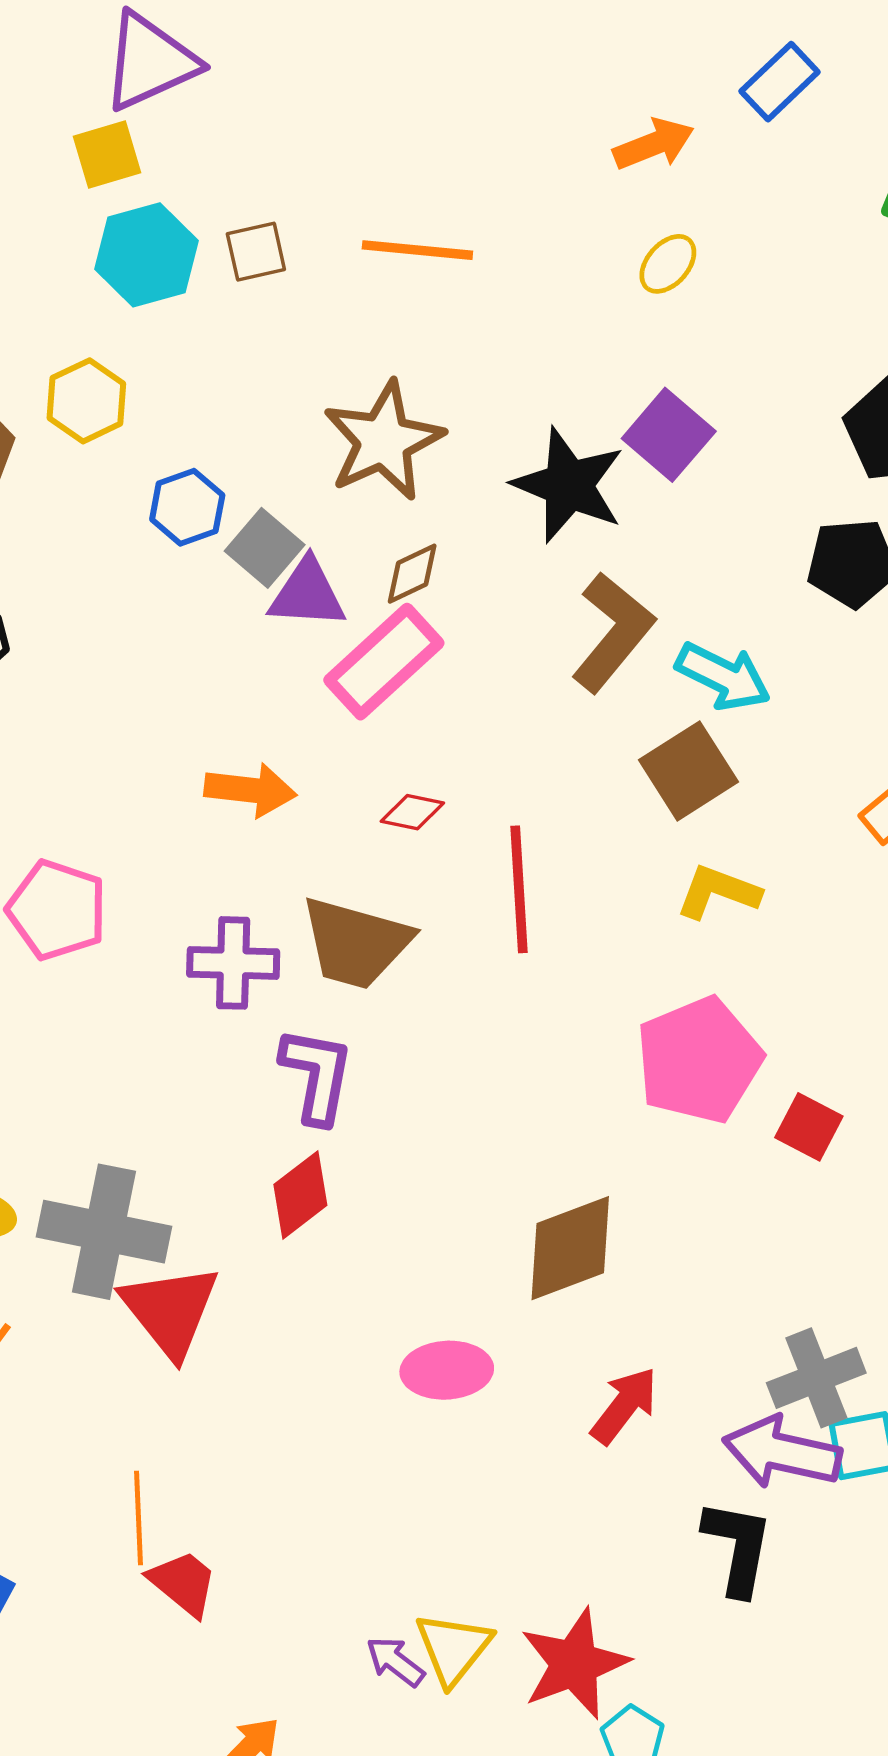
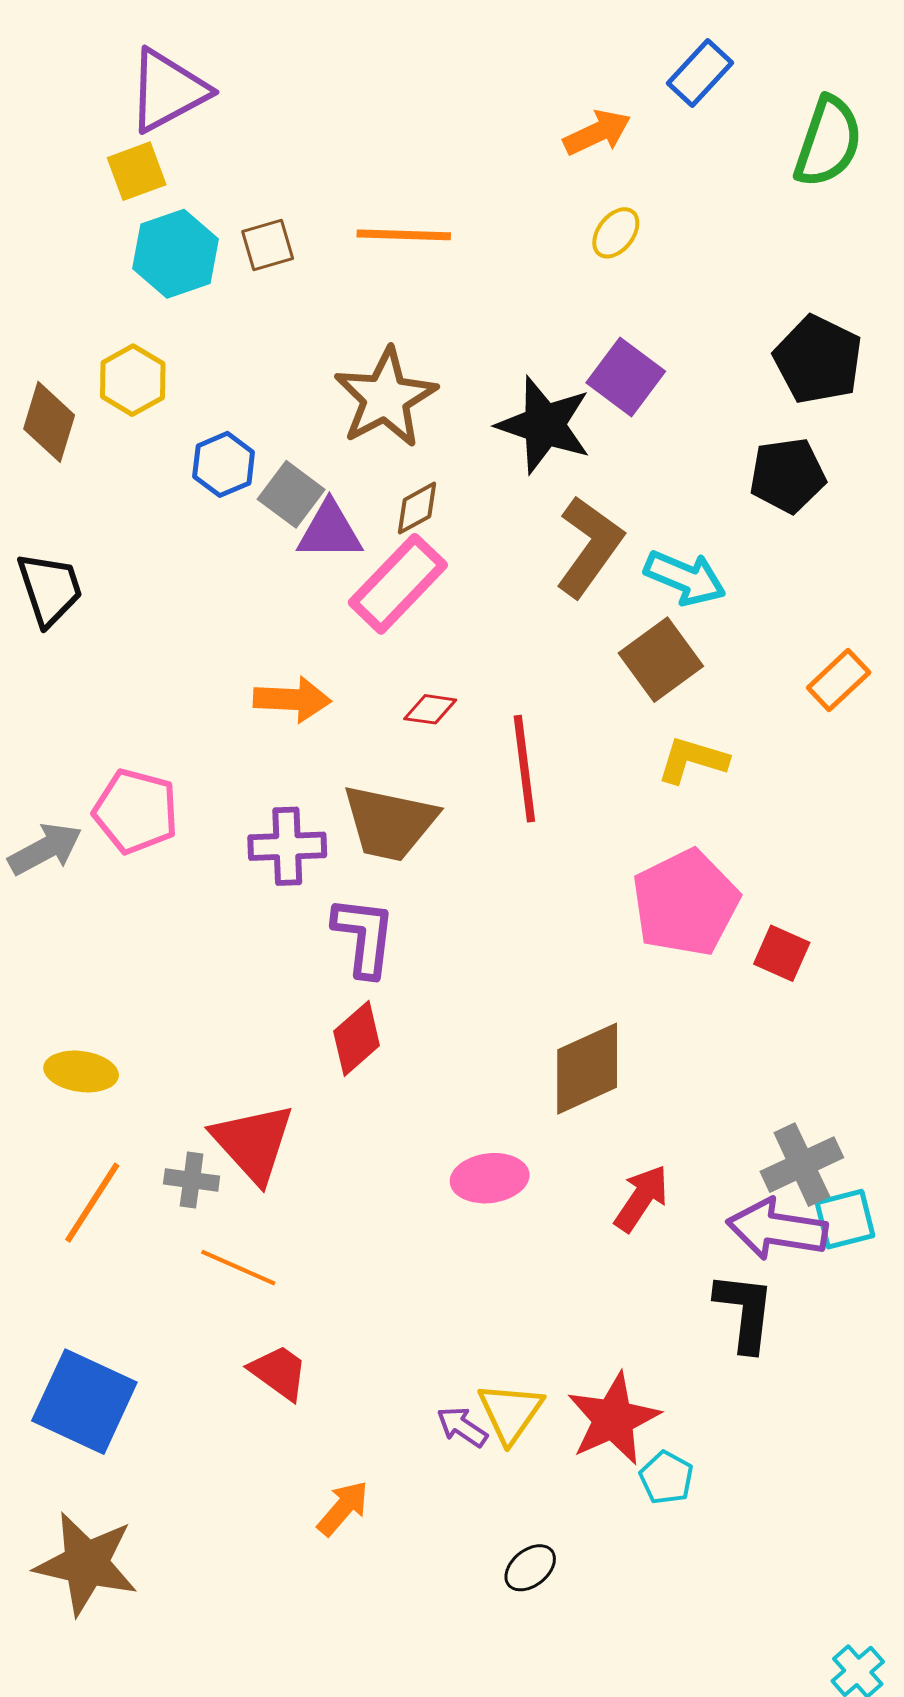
gray cross: (104, 1232) -> (192, 1180), moved, size x0.5
orange line: (138, 1518) -> (238, 1268), moved, turned -60

